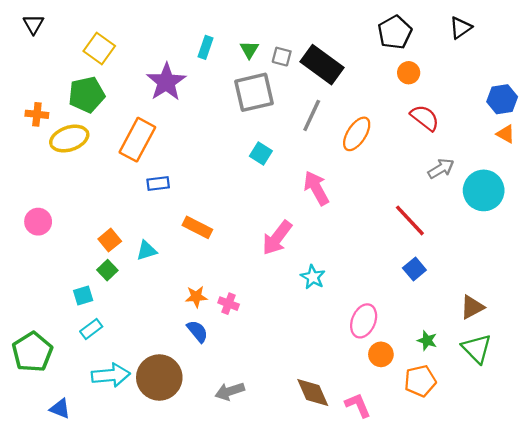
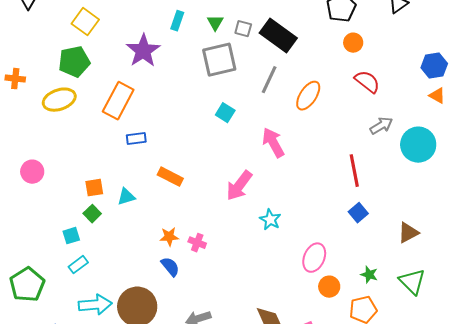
orange cross: (37, 114) -> (15, 79), moved
red line: (410, 220) -> (354, 171), turned 32
orange square: (110, 240) -> (94, 188), turned 30
brown triangle: (472, 307) -> (408, 233), moved

